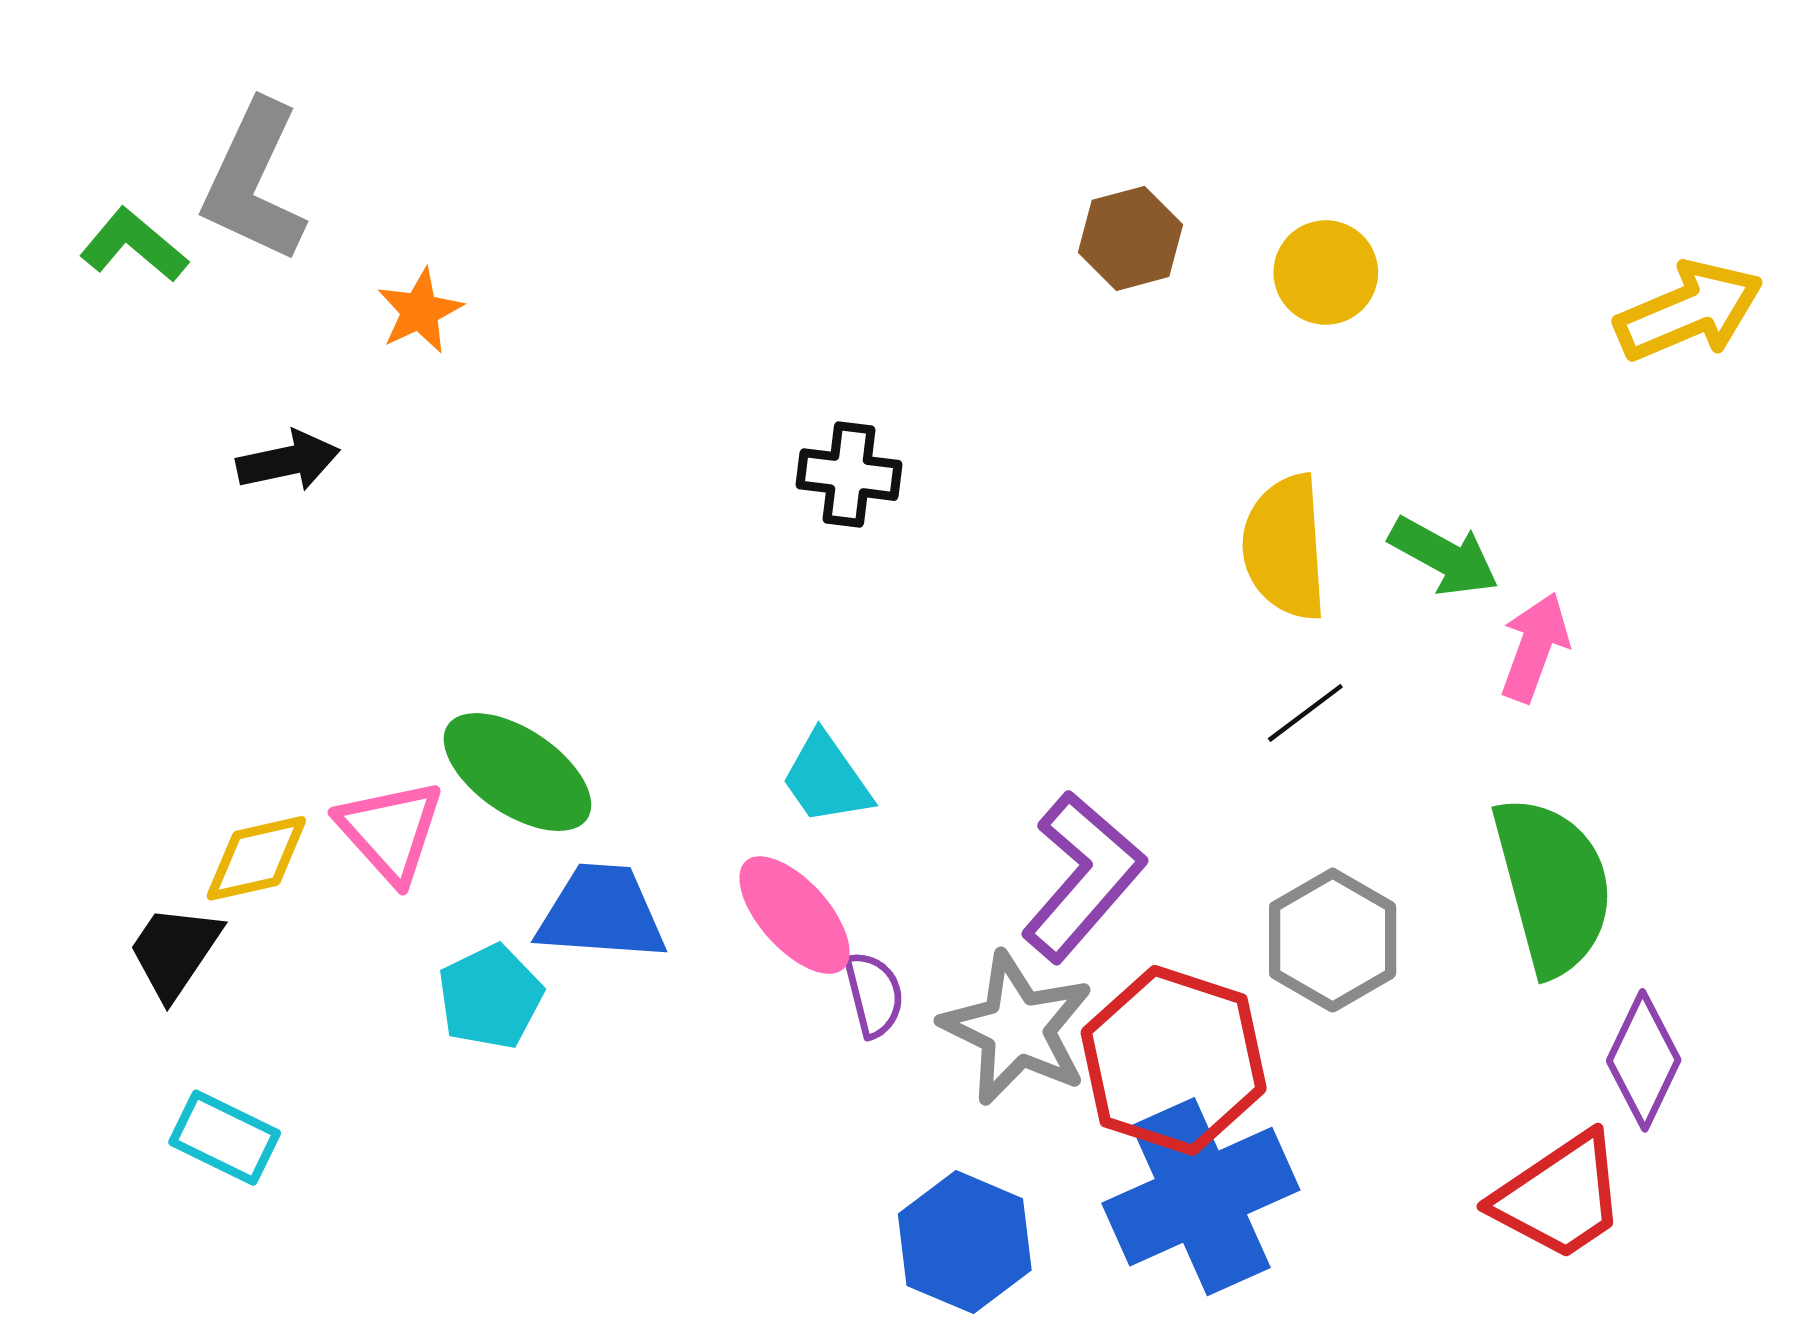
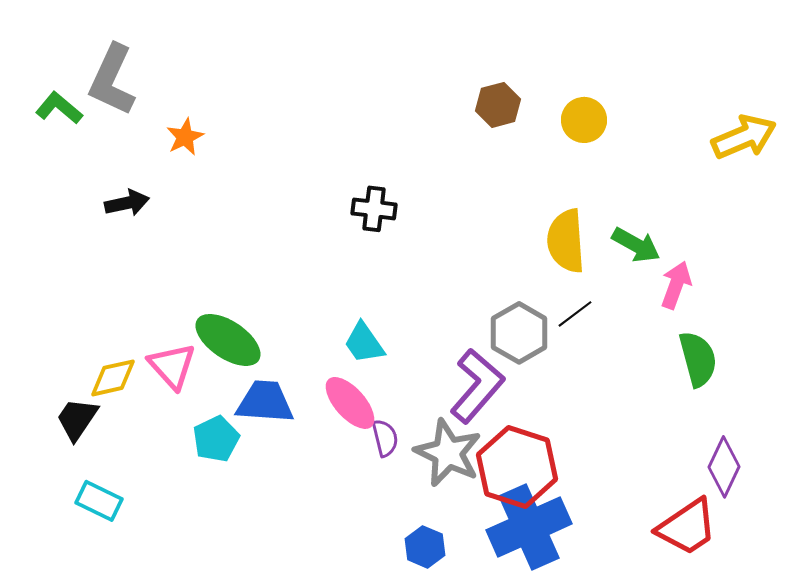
green semicircle: (1553, 886) -> (698, 359), moved, size x0.7
gray hexagon: (1333, 940) -> (519, 333), moved
blue hexagon: (965, 1242) -> (425, 547), size x0.7

